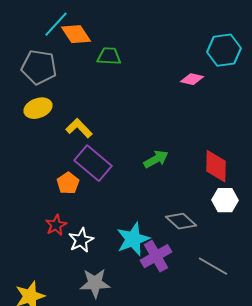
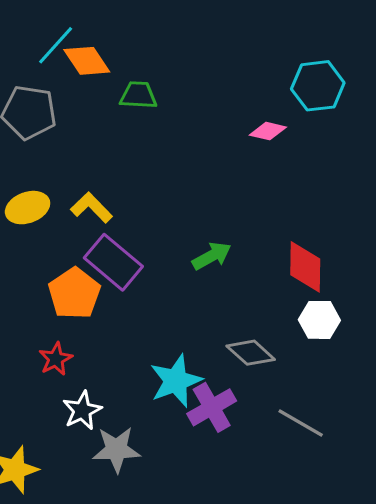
yellow ellipse: (38, 108) -> (28, 208), moved
orange pentagon: (68, 183) -> (74, 293), size x1.5
white star: (81, 240) -> (82, 410), moved

